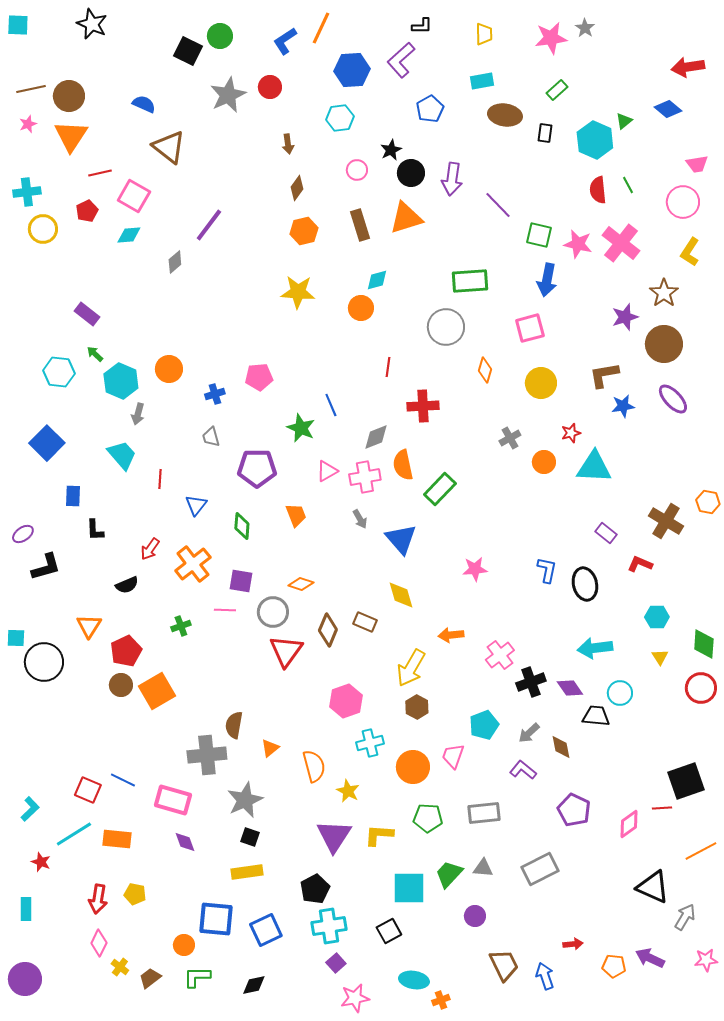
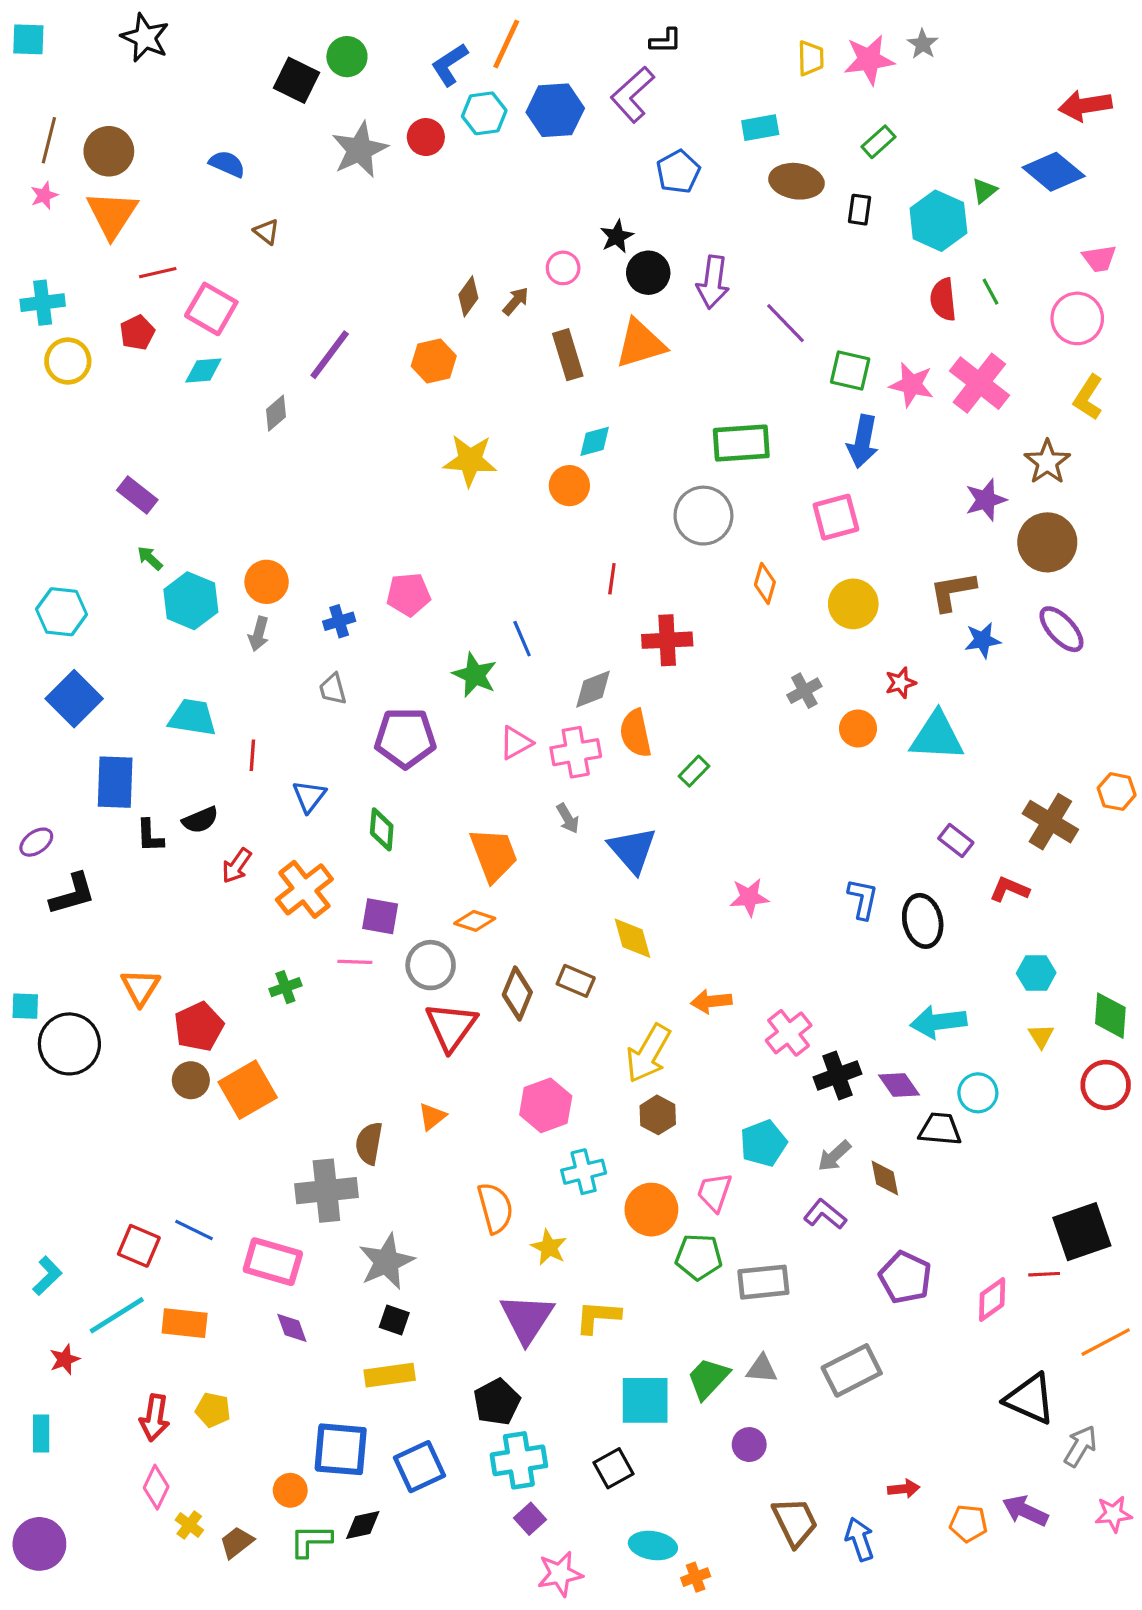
yellow trapezoid: (484, 34) -> (811, 58), moved
brown line: (31, 89) -> (49, 140), turned -64
blue diamond: (668, 109) -> (1054, 172), size x1.4
cyan hexagon: (340, 118) -> (484, 113), moved
brown arrow: (288, 144) -> (516, 301), moved, turned -132
brown triangle: (169, 147) -> (267, 232), size x0.5
orange hexagon: (304, 231) -> (434, 361), moved
cyan hexagon: (59, 372) -> (62, 612), moved
gray arrow: (138, 414) -> (259, 634), moved
cyan trapezoid: (122, 455) -> (192, 717), turned -40
green rectangle: (440, 489) -> (694, 771), size x0.6
blue rectangle: (73, 496) -> (115, 782), size x1.6
orange trapezoid: (296, 515) -> (494, 855), moved, size x1.5
black semicircle: (127, 585) -> (200, 820), moved
orange triangle: (270, 748) -> (432, 1116), moved
green pentagon: (428, 818) -> (699, 1257), moved
red star: (41, 862) -> (65, 1359), turned 30
black diamond: (254, 985) -> (363, 1525), moved

